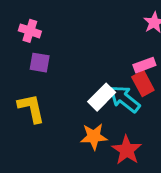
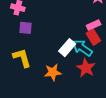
orange star: (94, 137) -> (53, 72), moved
red star: (127, 150) -> (86, 68), moved

